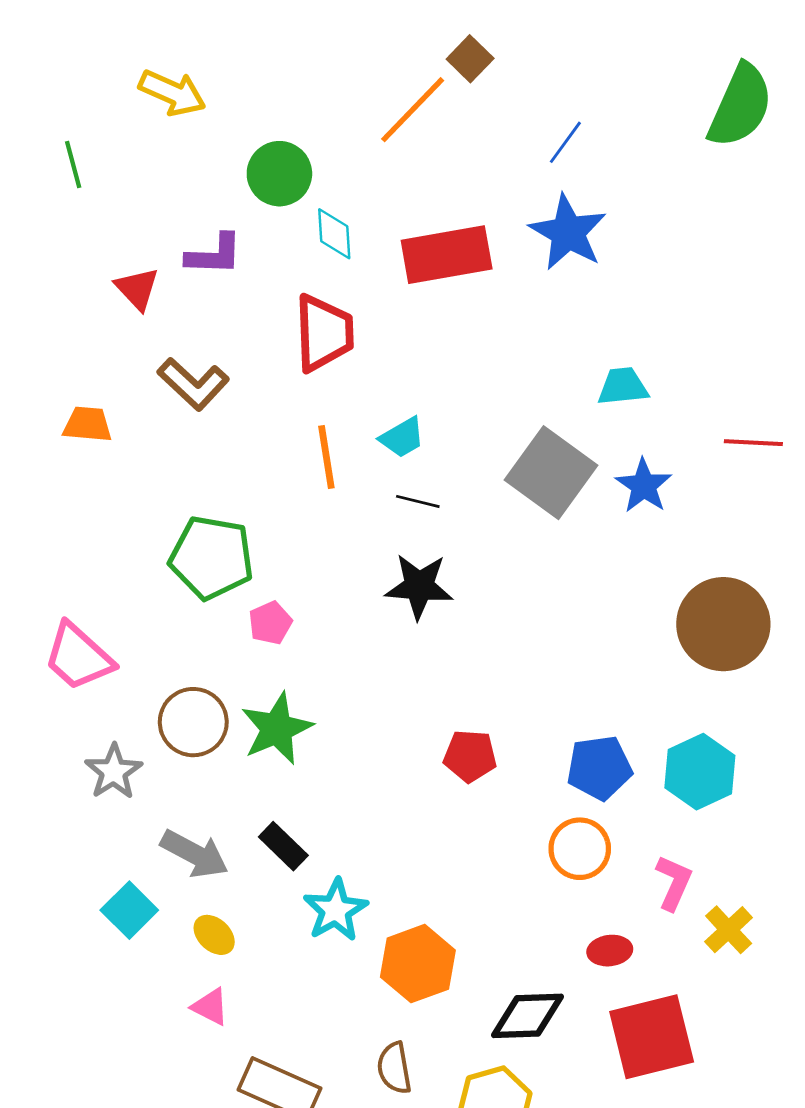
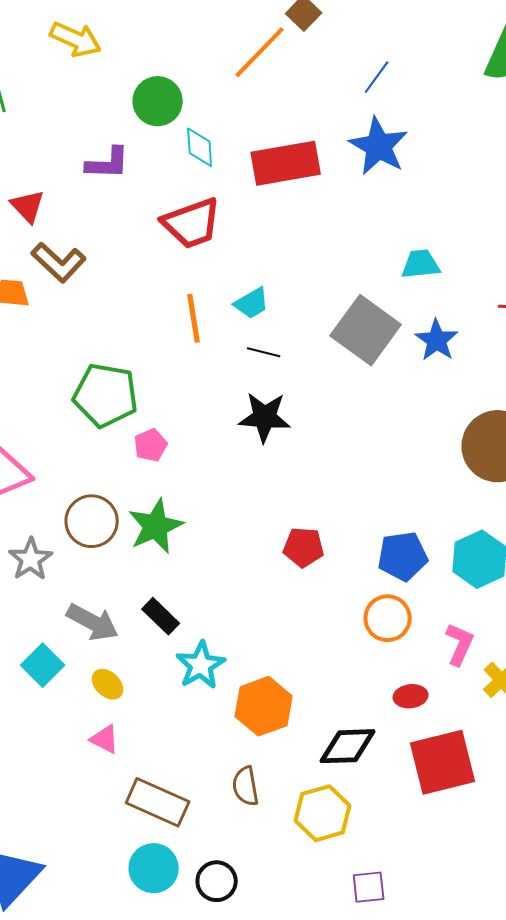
red triangle: (137, 289) -> (28, 206), moved
red trapezoid: (324, 333) -> (192, 223), turned 72
brown L-shape: (193, 384) -> (59, 262), moved

